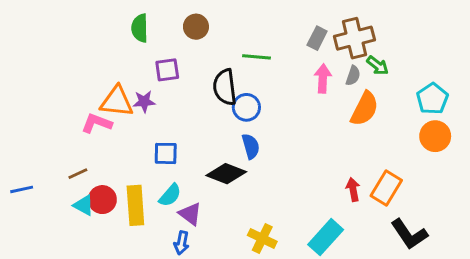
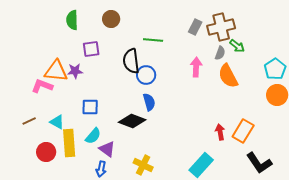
pink arrow: (323, 79) -> (196, 67), moved
orange semicircle: (365, 109) -> (228, 76), turned 125
red circle: (102, 200) -> (46, 152), moved
cyan triangle: (84, 205) -> (57, 122), moved
yellow cross: (262, 238) -> (143, 165), moved

